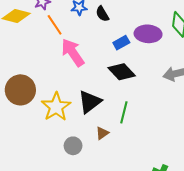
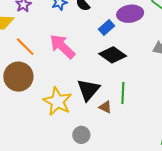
orange line: (55, 25) -> (25, 47), moved
brown circle: (20, 90) -> (18, 77), moved
brown triangle: (102, 133) -> (105, 107), moved, turned -48

